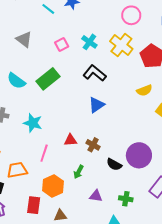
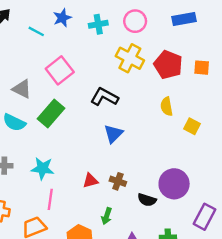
gray triangle: (24, 39) -> (22, 89), moved
cyan cross: (89, 42) -> (98, 24), moved, turned -35
pink square: (62, 45) -> (60, 70), size x1.6
yellow semicircle: (144, 90) -> (167, 106), turned 112
pink line: (44, 153) -> (50, 199), moved

